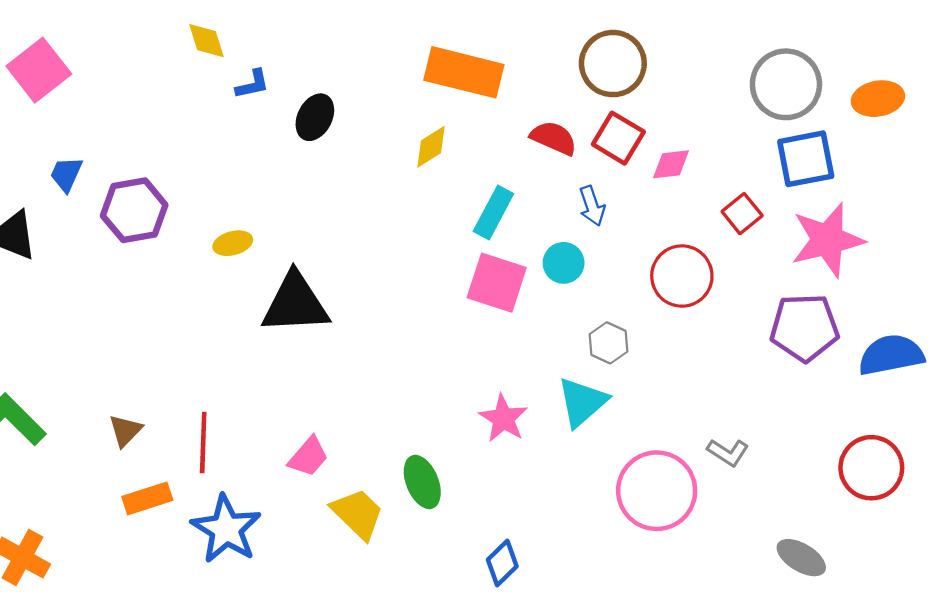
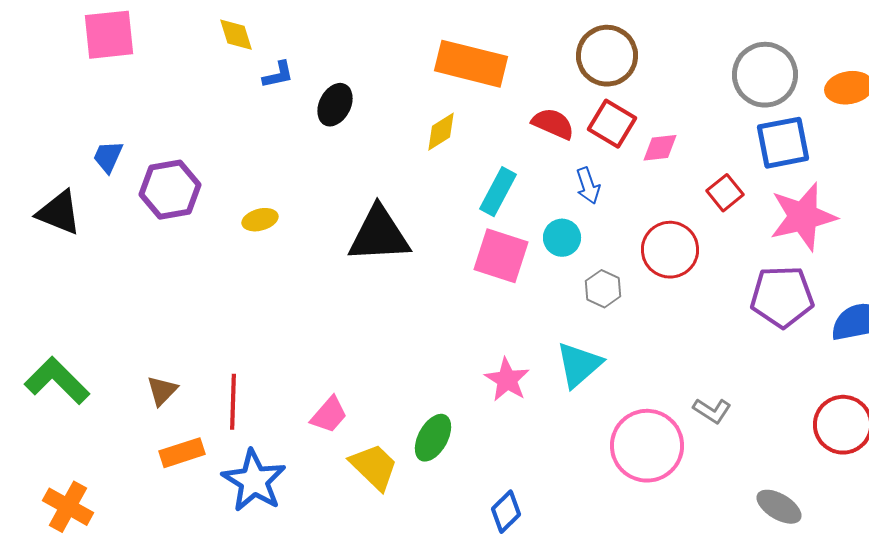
pink square: (39, 70) -> (109, 35), moved, turned 32
black triangle: (295, 303) -> (379, 235), moved
gray hexagon: (608, 343) -> (603, 289), moved
green ellipse: (422, 482) -> (433, 438), turned 51

